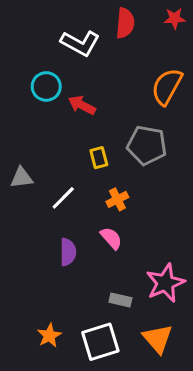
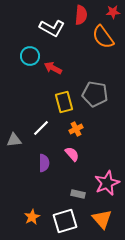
orange semicircle: (167, 86) -> (103, 37), moved, turned -65
yellow rectangle: (99, 158) -> (64, 102), size x1.5
gray triangle: (21, 178) -> (14, 140), moved

